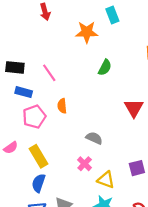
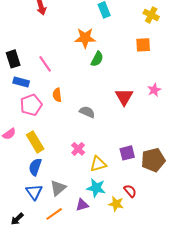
orange star: (87, 32) -> (85, 38), moved
black rectangle: (15, 67) -> (13, 59), turned 66
gray semicircle: (94, 138) -> (87, 112), moved
yellow triangle: (106, 180) -> (98, 164), turned -36

